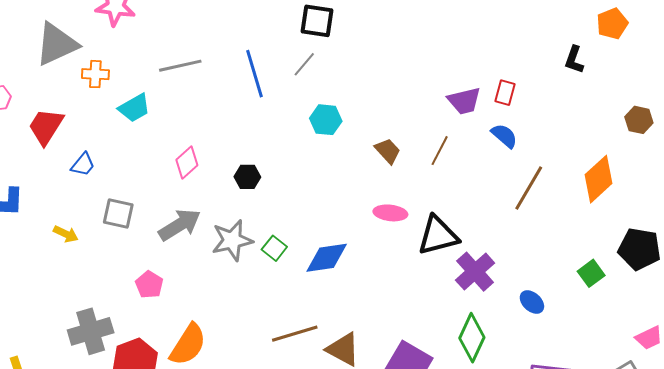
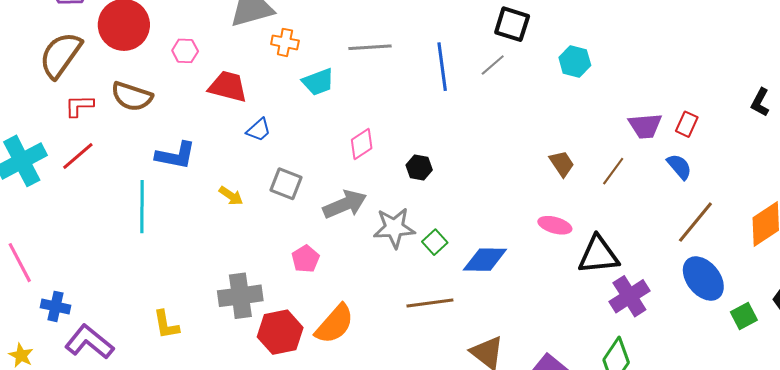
cyan hexagon: (326, 120) -> (575, 61), moved
red trapezoid: (46, 126) -> (228, 87), turned 63
blue ellipse: (532, 302) -> (703, 279), moved, size x1.8
brown line: (295, 334) -> (430, 303), moved

